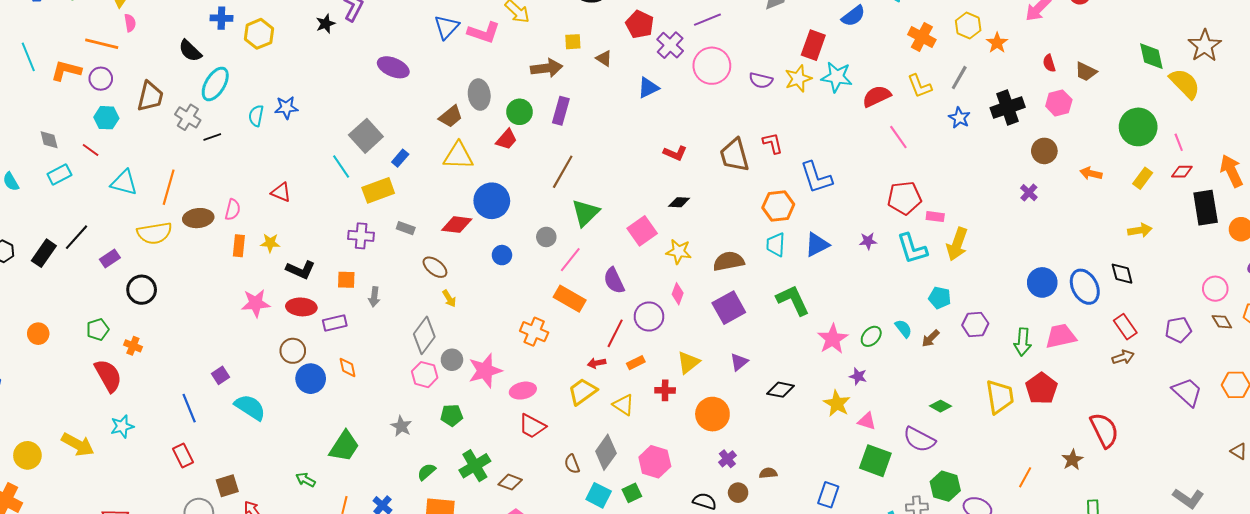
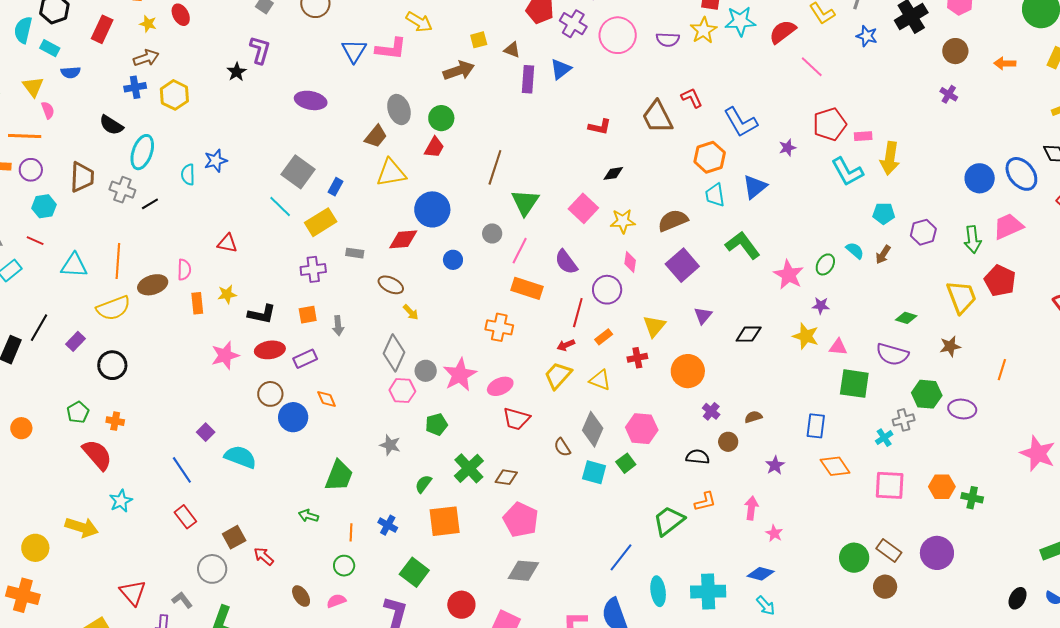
purple rectangle: (561, 111) -> (528, 79), moved
purple star: (868, 241) -> (787, 148), moved
brown star: (1072, 460) -> (950, 346), moved, turned 30

